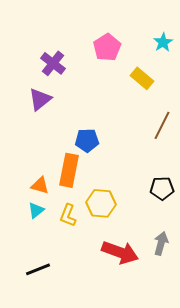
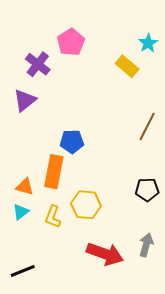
pink pentagon: (107, 47) -> (71, 42), moved
yellow rectangle: (142, 78) -> (127, 66), moved

